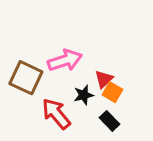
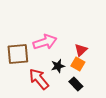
brown square: (26, 78) -> (18, 54), turned -30
red triangle: (104, 79) -> (81, 50), moved

